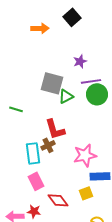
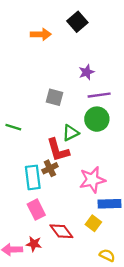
gray square: (52, 83) -> (55, 97), size x0.7
green circle: (97, 94) -> (97, 119), moved
green triangle: (66, 96) -> (71, 133), moved
yellow square: (86, 193) -> (93, 223), turned -32

